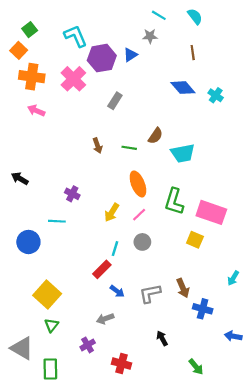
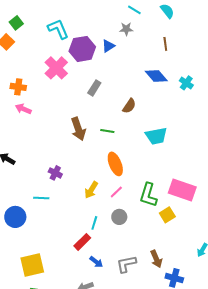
orange cross: (32, 77) -> (18, 87), moved, size x0.7
pink arrow: (36, 111) -> (23, 109), moved
brown semicircle: (155, 136) -> (129, 106), moved
brown arrow: (97, 146) -> (78, 129), size x1.6
green L-shape: (174, 201) -> (148, 195), moved
yellow square: (195, 240) -> (167, 215), turned 35
yellow square: (47, 295) -> (32, 265), turned 35

